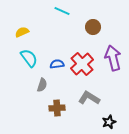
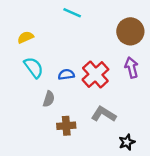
brown circle: (93, 27) -> (130, 31), moved, size x1.5
purple arrow: (113, 58) -> (132, 68), size x0.7

